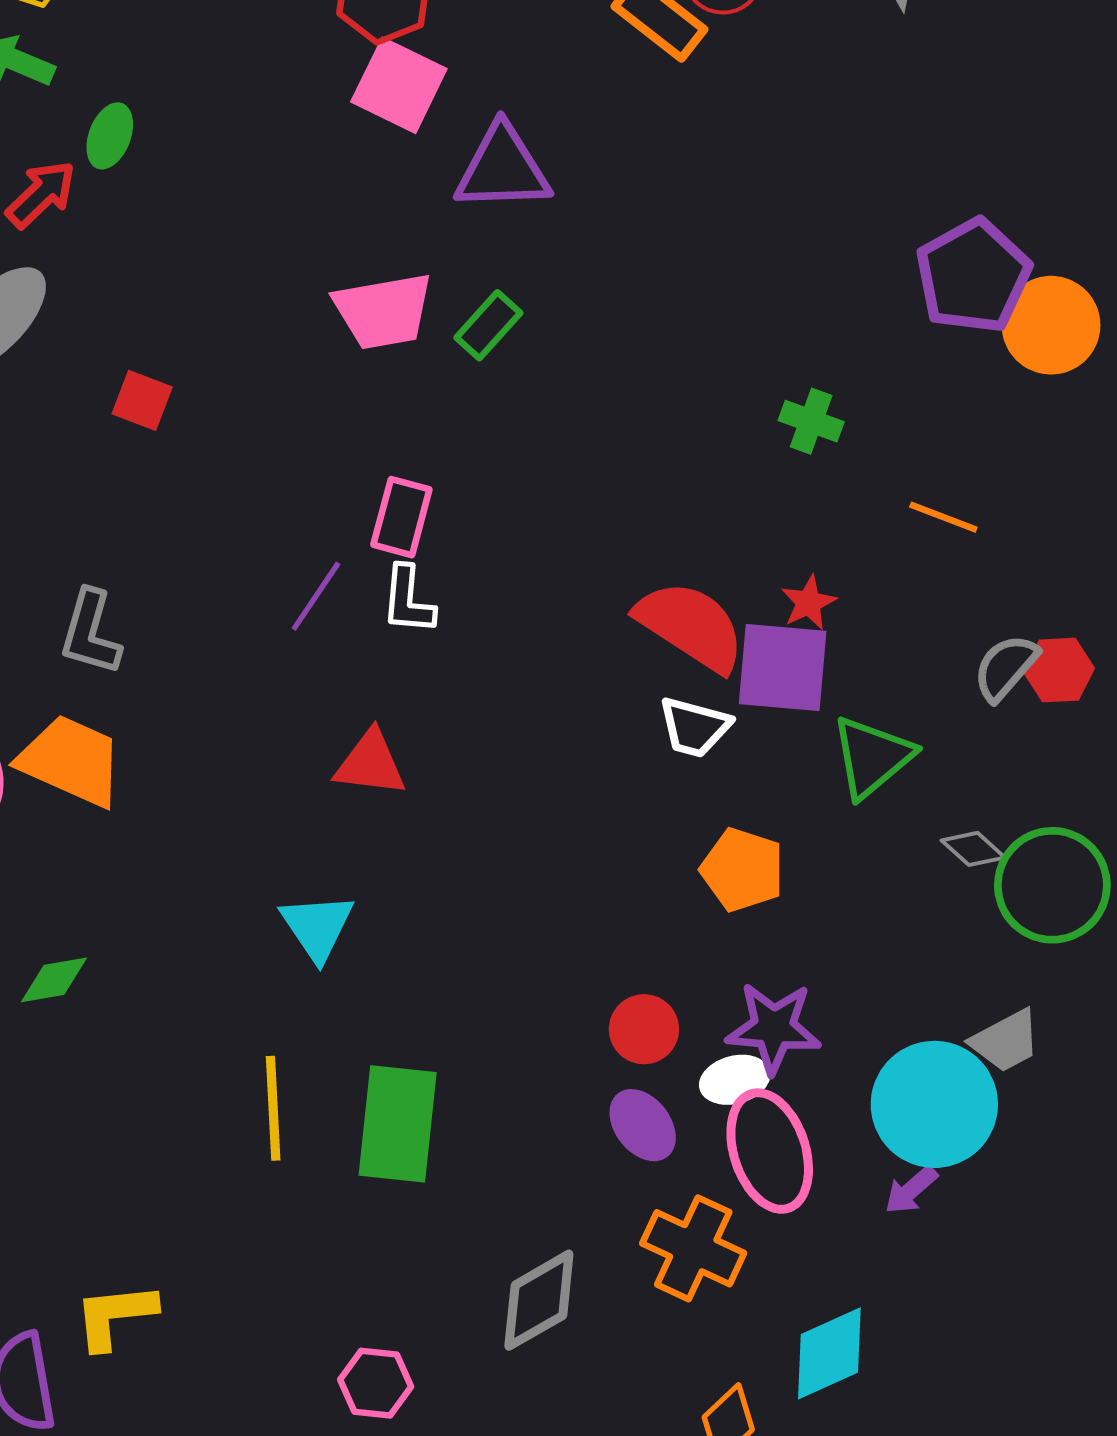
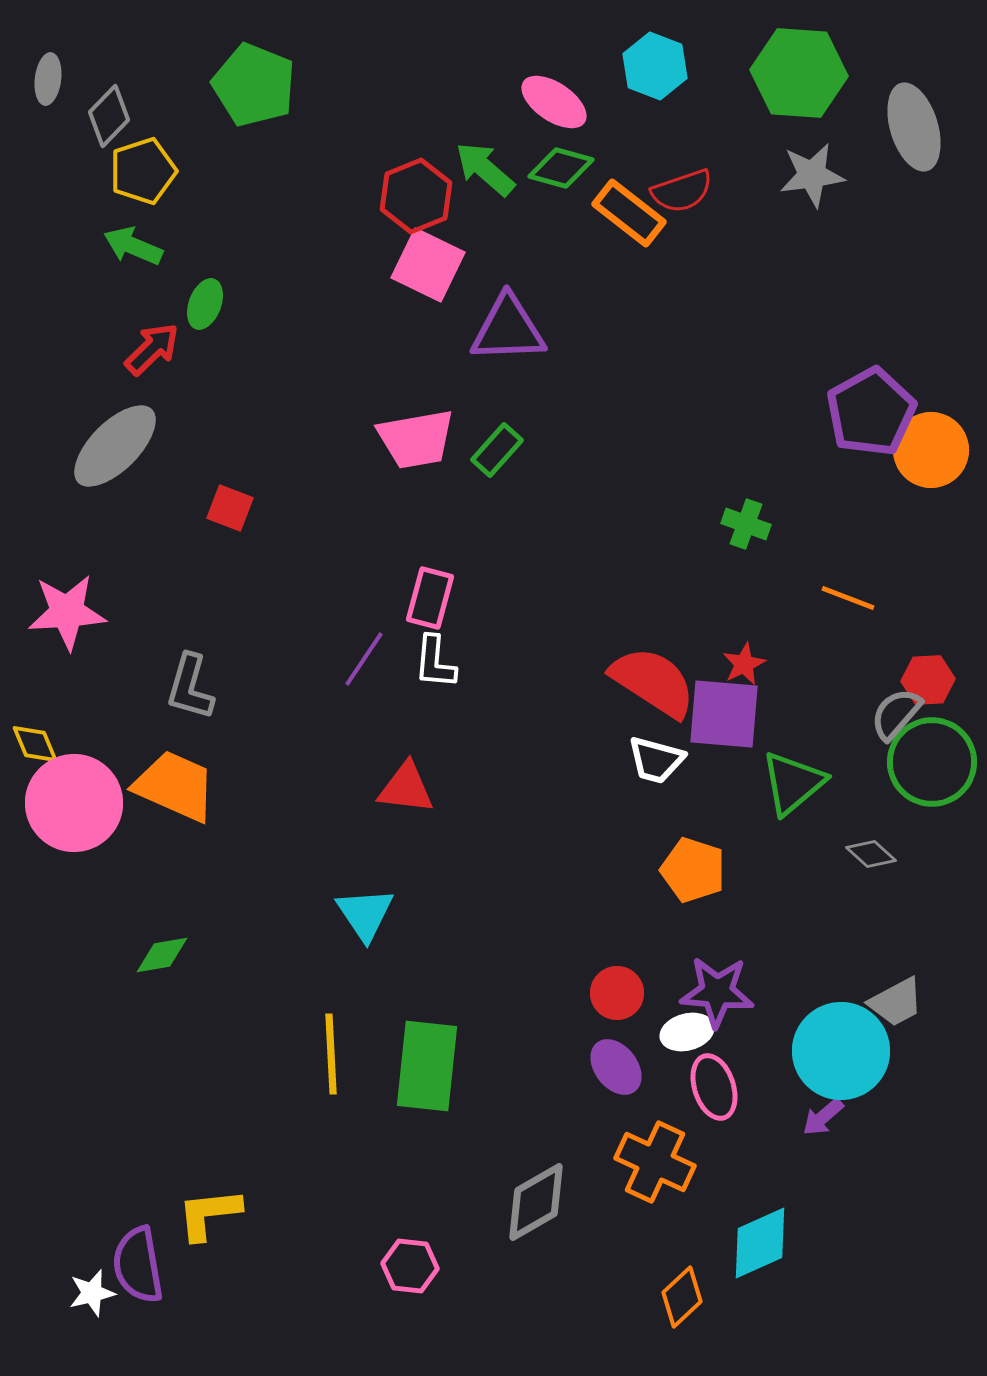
red hexagon: (1059, 670) -> (928, 680), moved
green circle: (1052, 885) -> (932, 762), moved
pink ellipse: (770, 1151) -> (714, 1087), size x0.7

